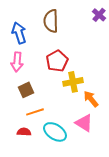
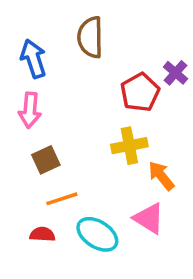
purple cross: (99, 15) -> (176, 73), moved
red pentagon: (57, 61) -> (140, 92), moved

